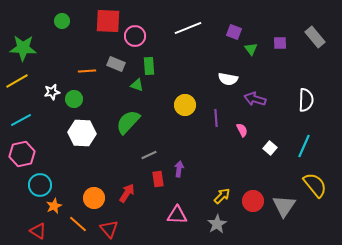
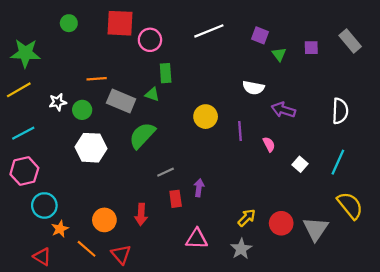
gray rectangle: (116, 64) -> (121, 101), moved, size x1.4
red arrow: (127, 193) -> (141, 214), turned 150

